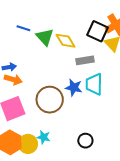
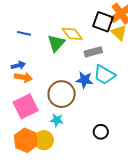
blue line: (23, 28) -> (24, 33), moved
green triangle: (45, 37) -> (56, 43), moved, turned 30
cyan trapezoid: (94, 84) -> (104, 75), turned -55
cyan star: (44, 137) -> (57, 120), moved

